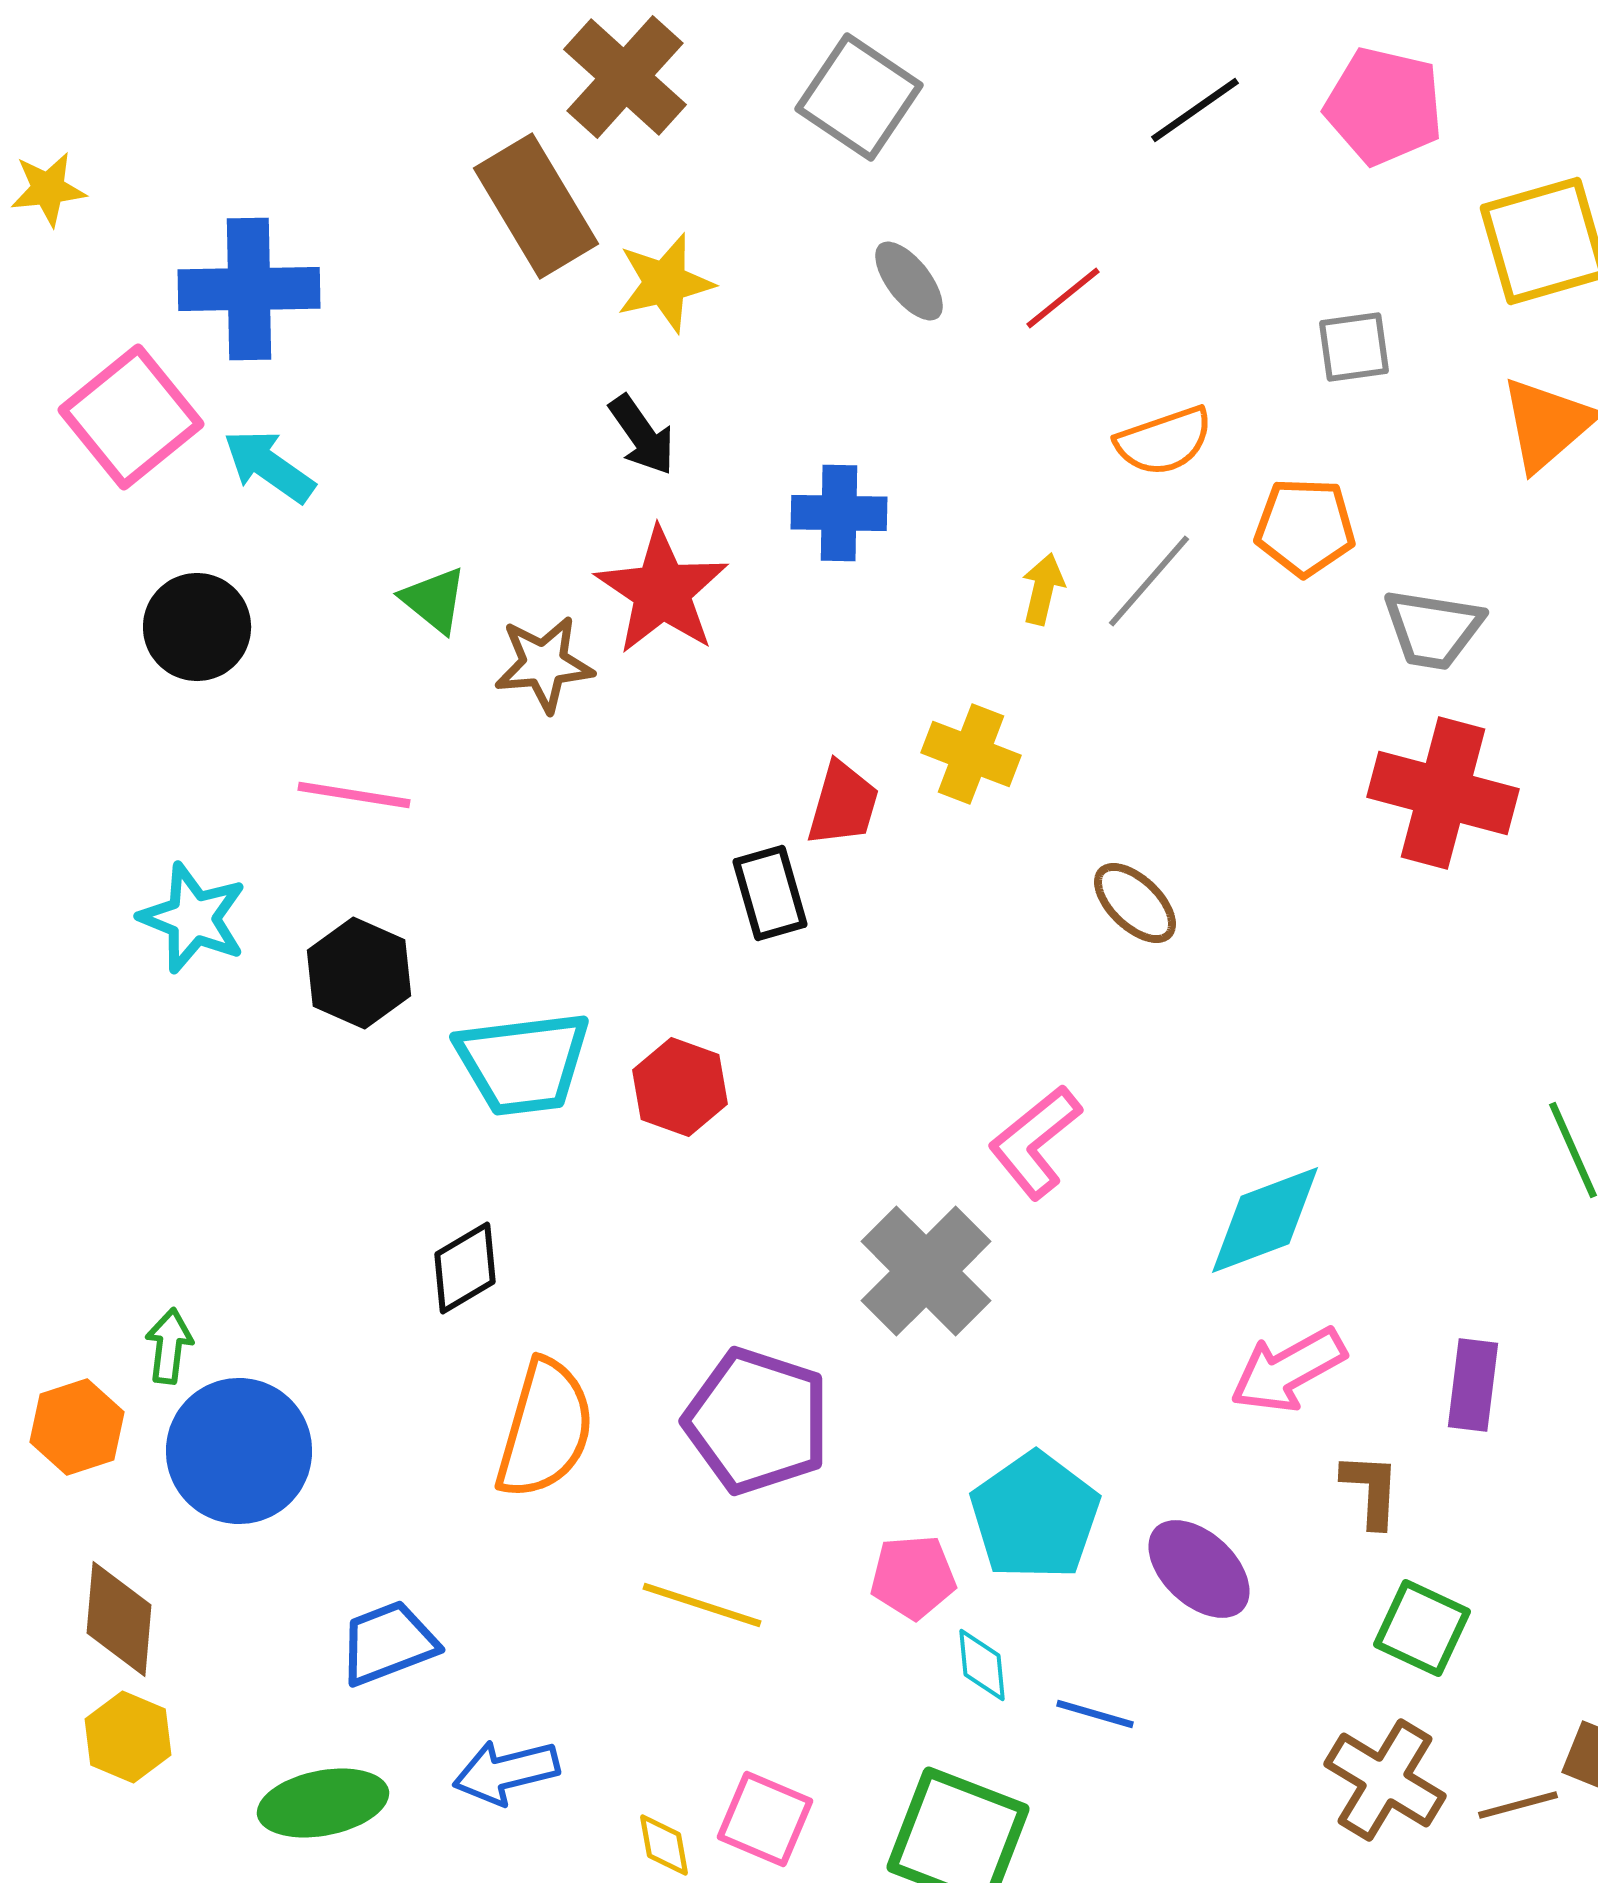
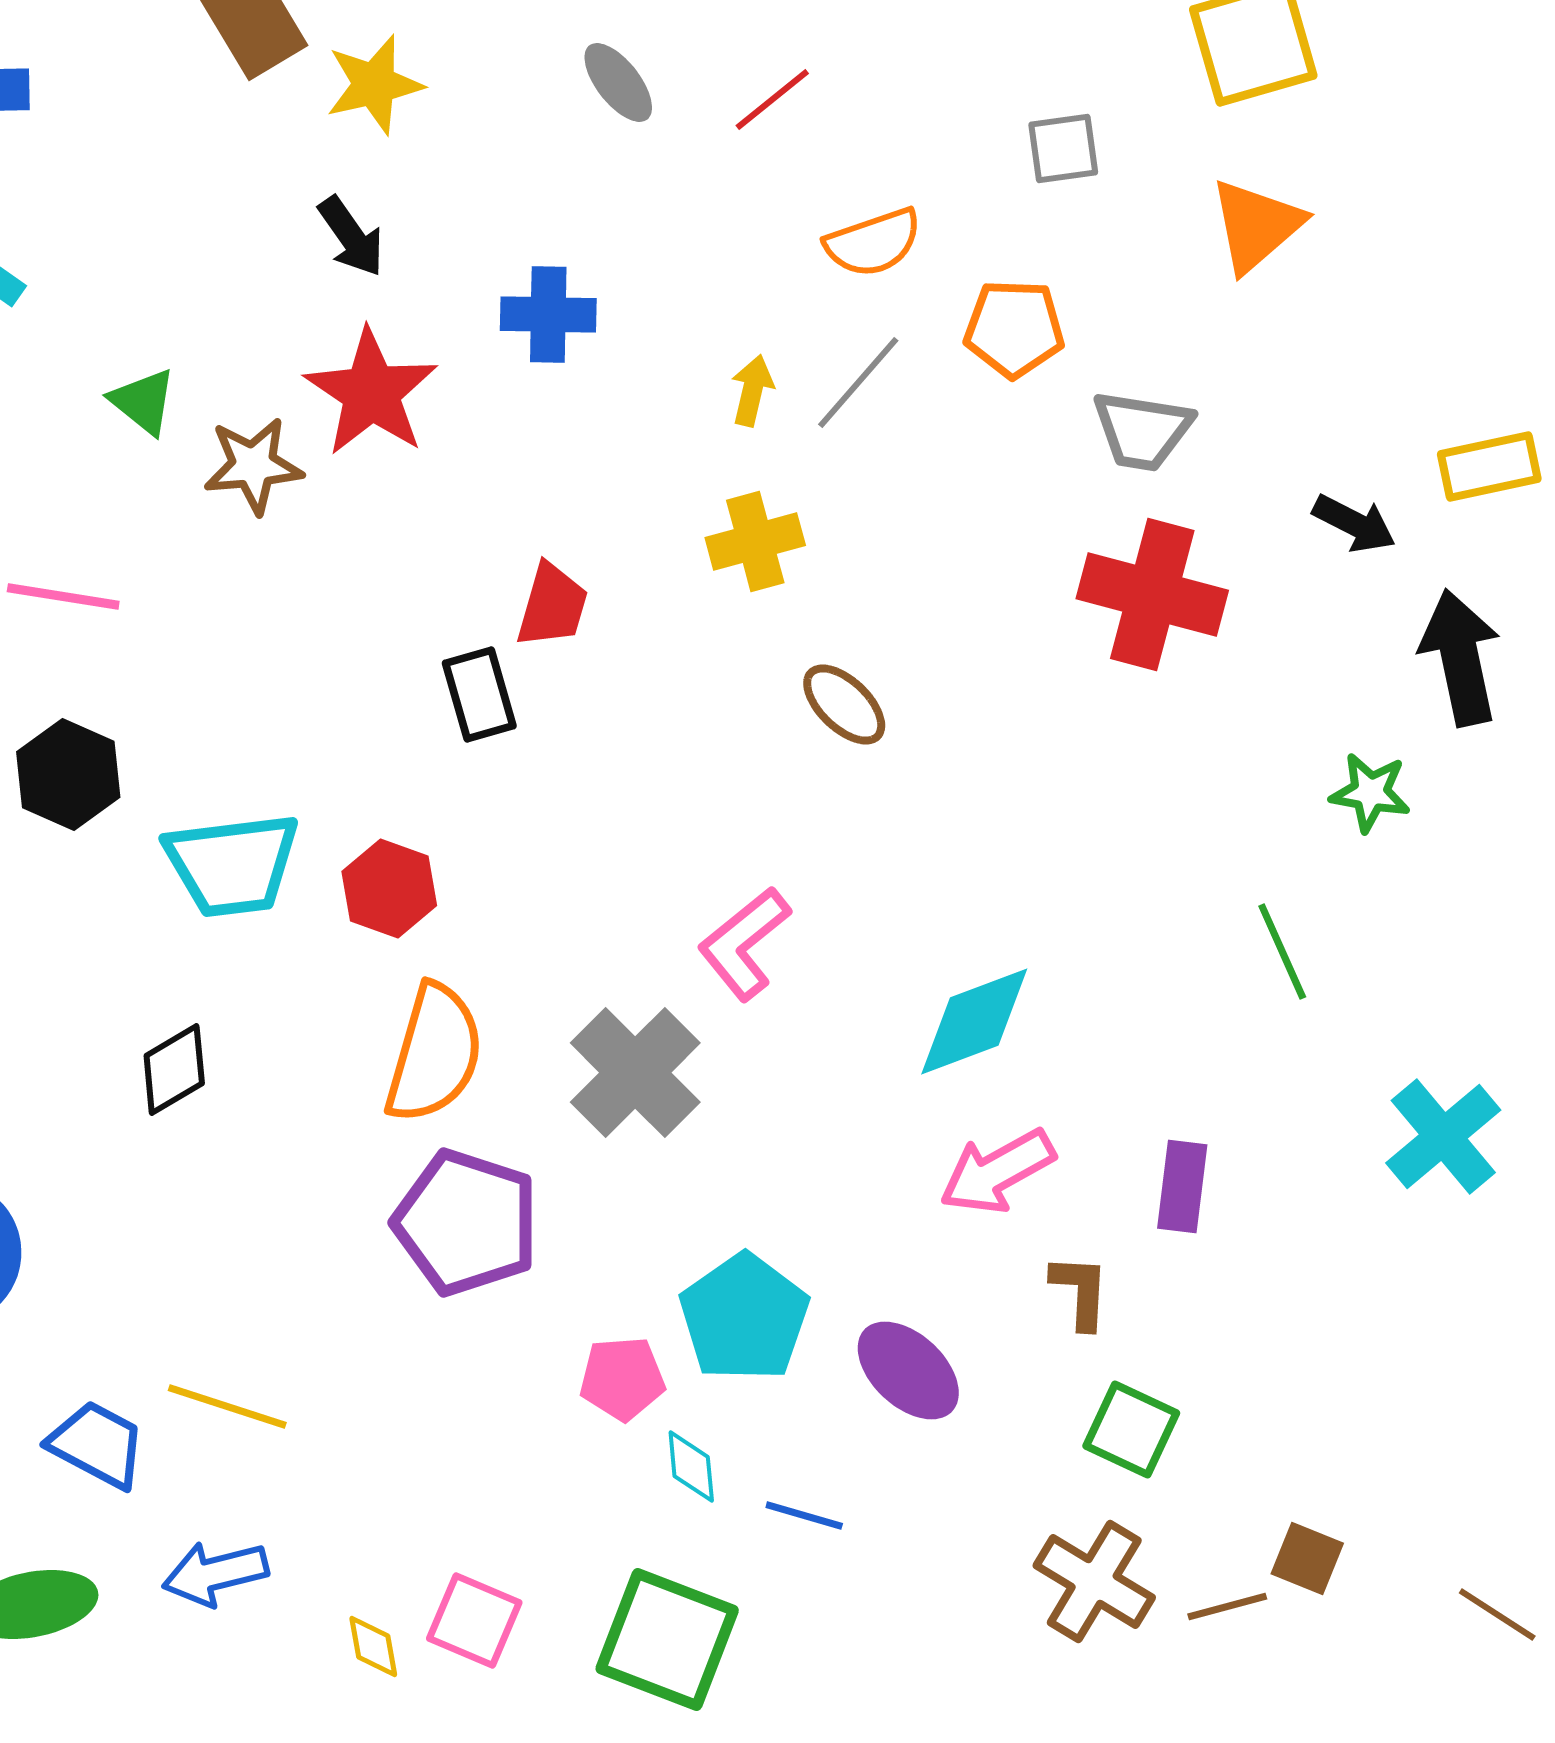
yellow cross: (971, 754) -> (755, 542), moved, turned -36
orange semicircle: (545, 1429) -> (434, 1054), moved
yellow line: (702, 1605) -> (227, 1406), moved
blue trapezoid: (388, 1643) -> (97, 1444), turned 49

